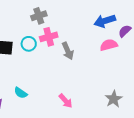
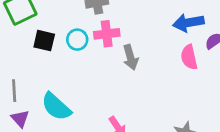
pink semicircle: (109, 45) -> (189, 57), turned -96
cyan semicircle: (21, 93) -> (56, 107), size x1.6

